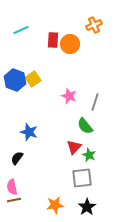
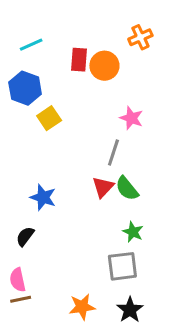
blue hexagon: (15, 80) -> (25, 88), moved
pink star: (69, 96) -> (131, 118), moved
gray line: (95, 102) -> (113, 153), moved
red triangle: (74, 147) -> (103, 187), moved

